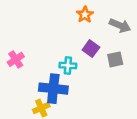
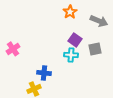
cyan cross: (68, 66) -> (71, 55), moved
blue cross: (53, 89) -> (44, 73), size x0.6

